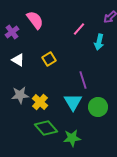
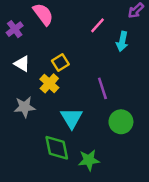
yellow cross: (40, 102) -> (49, 83), moved
cyan triangle: (73, 102) -> (72, 118), moved
green diamond: (46, 128) -> (57, 148), turned 30

